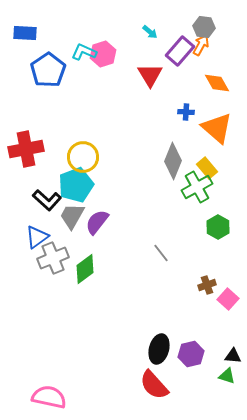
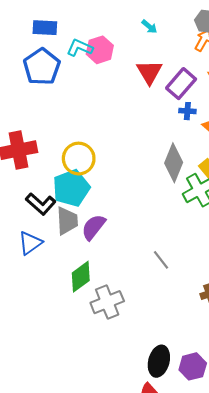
blue rectangle: (25, 33) -> (45, 28), moved
purple rectangle: (180, 51) -> (181, 84), moved
gray trapezoid: (72, 216) -> (67, 221), turned 148
gray cross: (53, 258) -> (107, 302), moved

